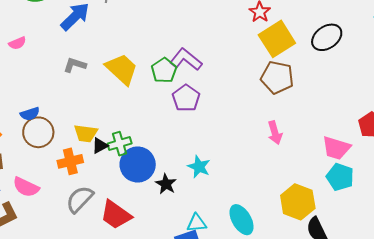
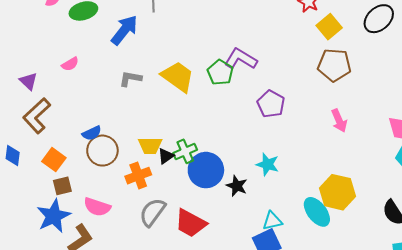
yellow square: (277, 39) -> (329, 27), size x0.7
purple pentagon: (186, 98) -> (271, 104), moved
yellow hexagon: (298, 202) -> (338, 192), moved

